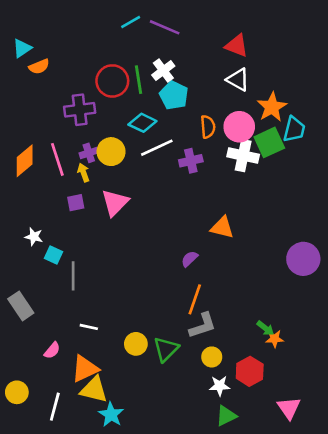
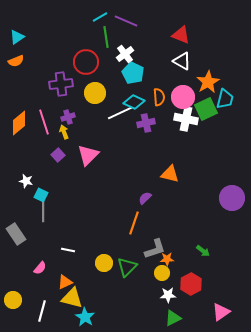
orange semicircle: (39, 67) -> (16, 61), moved
green line: (138, 80) -> (106, 37), moved
cyan diamond: (142, 123) -> (134, 102), moved
yellow circle: (111, 152) -> (95, 93), moved
purple square: (76, 203) -> (58, 155), turned -32
gray line: (73, 276) -> (43, 211), moved
orange line: (195, 299) -> (134, 223), moved
orange star: (275, 339) -> (167, 259), moved
orange triangle: (85, 369) -> (65, 282), size x0.7
pink triangle: (289, 408) -> (221, 312), turned 30

